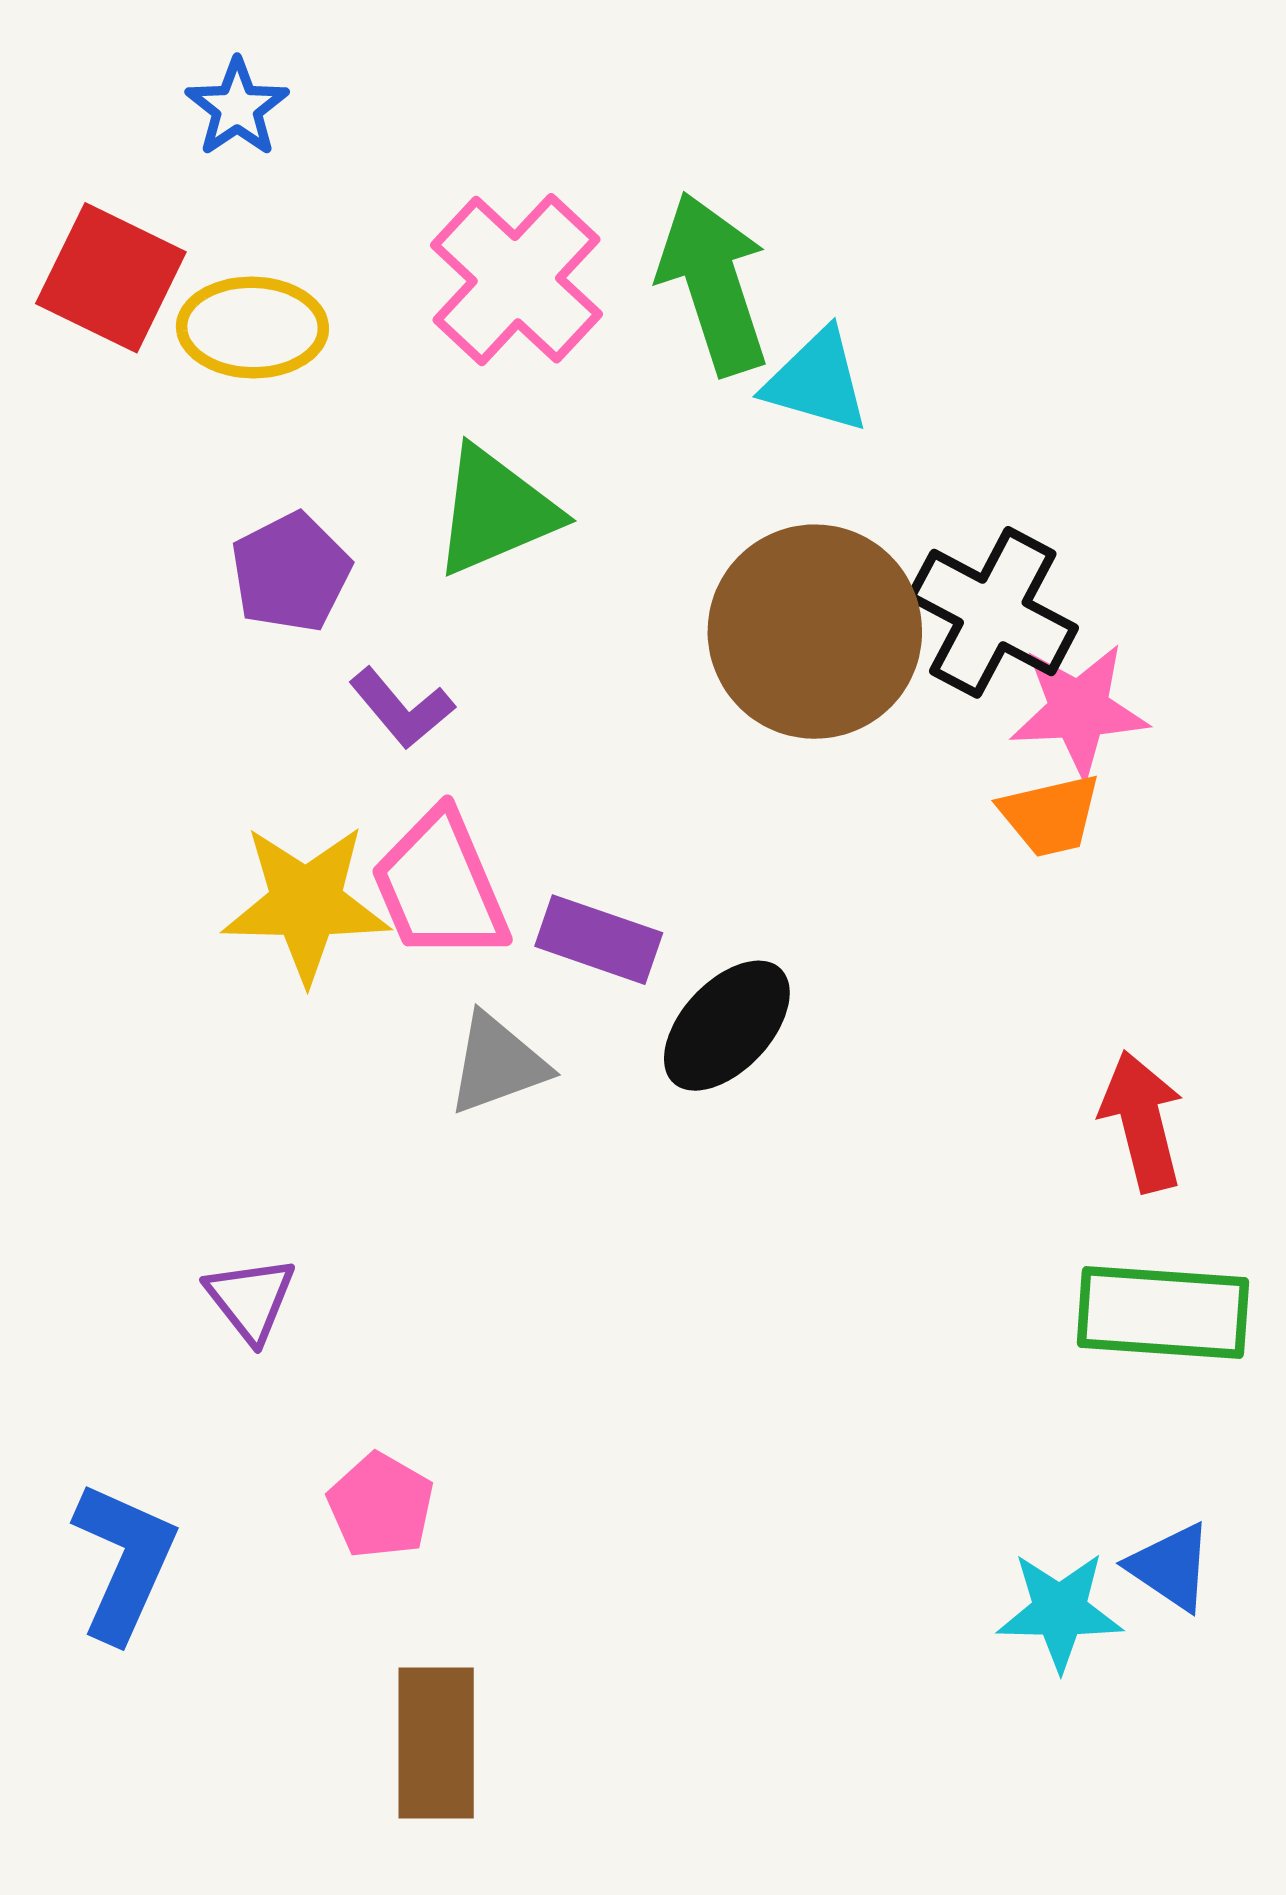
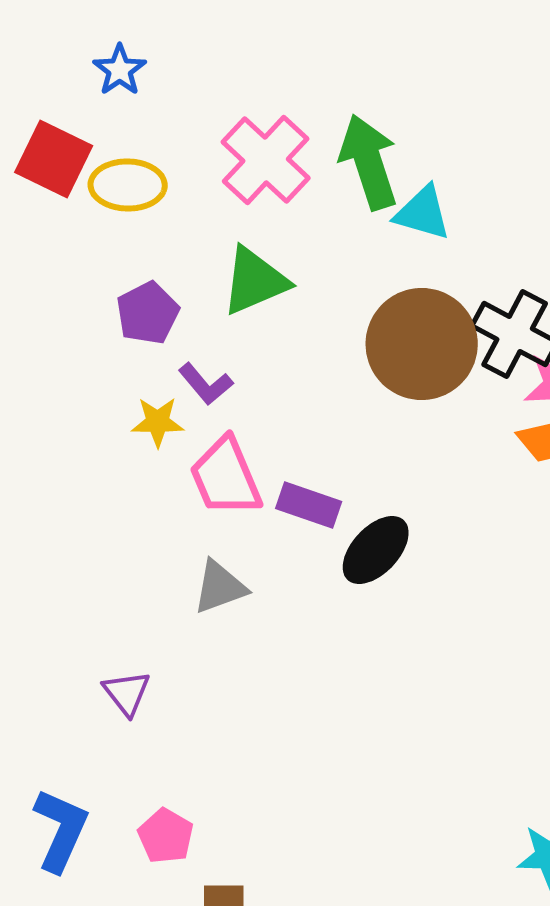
yellow star: (306, 903) -> (158, 422), moved, size x0.6
gray triangle: (497, 1064) -> (220, 587), moved
pink pentagon: (381, 1506) -> (166, 836), moved

